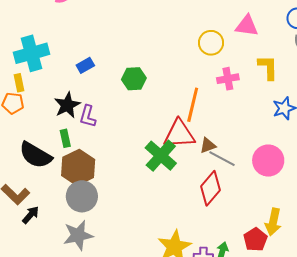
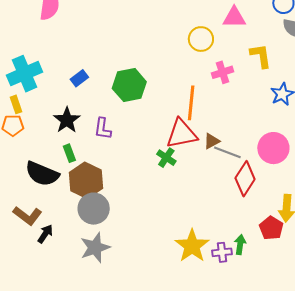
green hexagon: (134, 79) -> (129, 85), size x1.4
purple L-shape: (88, 116) -> (103, 129), moved
green cross: (161, 156) -> (166, 158), size x0.6
red diamond: (210, 188) -> (245, 179), moved

